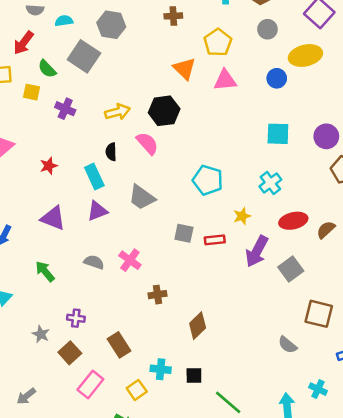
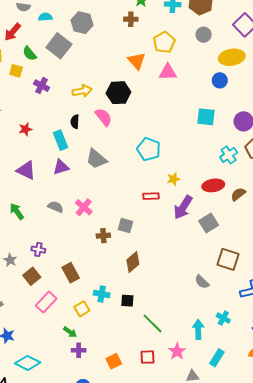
blue circle: (277, 78) -> (220, 80), moved
cyan cross: (270, 183) -> (229, 155), moved
gray square: (184, 233) -> (126, 226), moved

